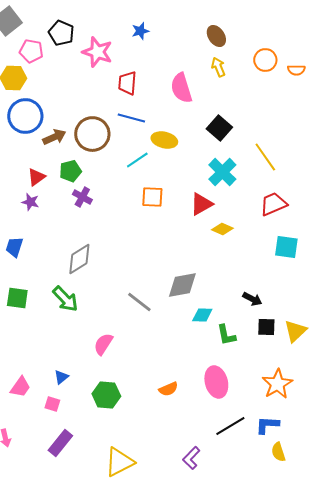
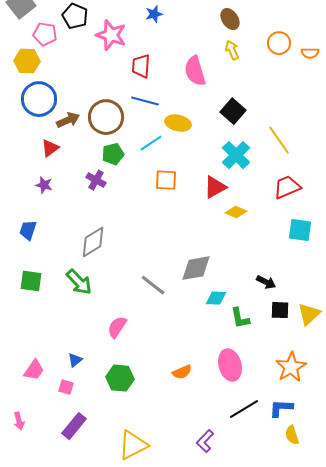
green pentagon: (70, 171) -> (113, 154), moved
red triangle: (36, 177) -> (50, 148), moved

